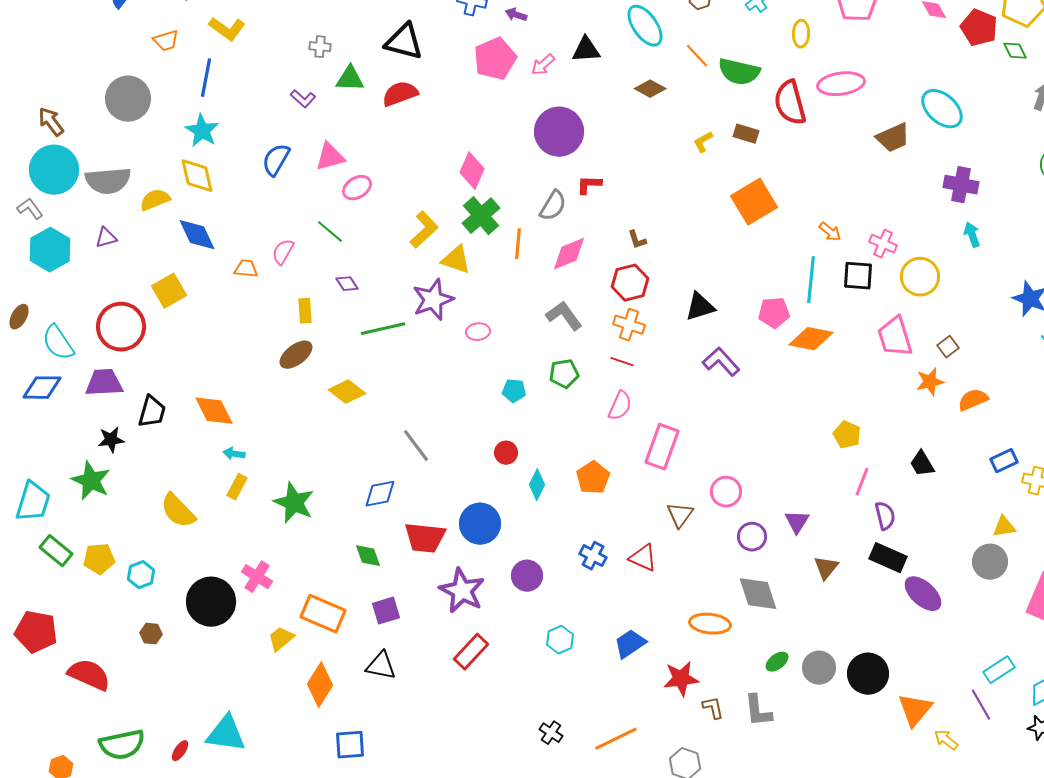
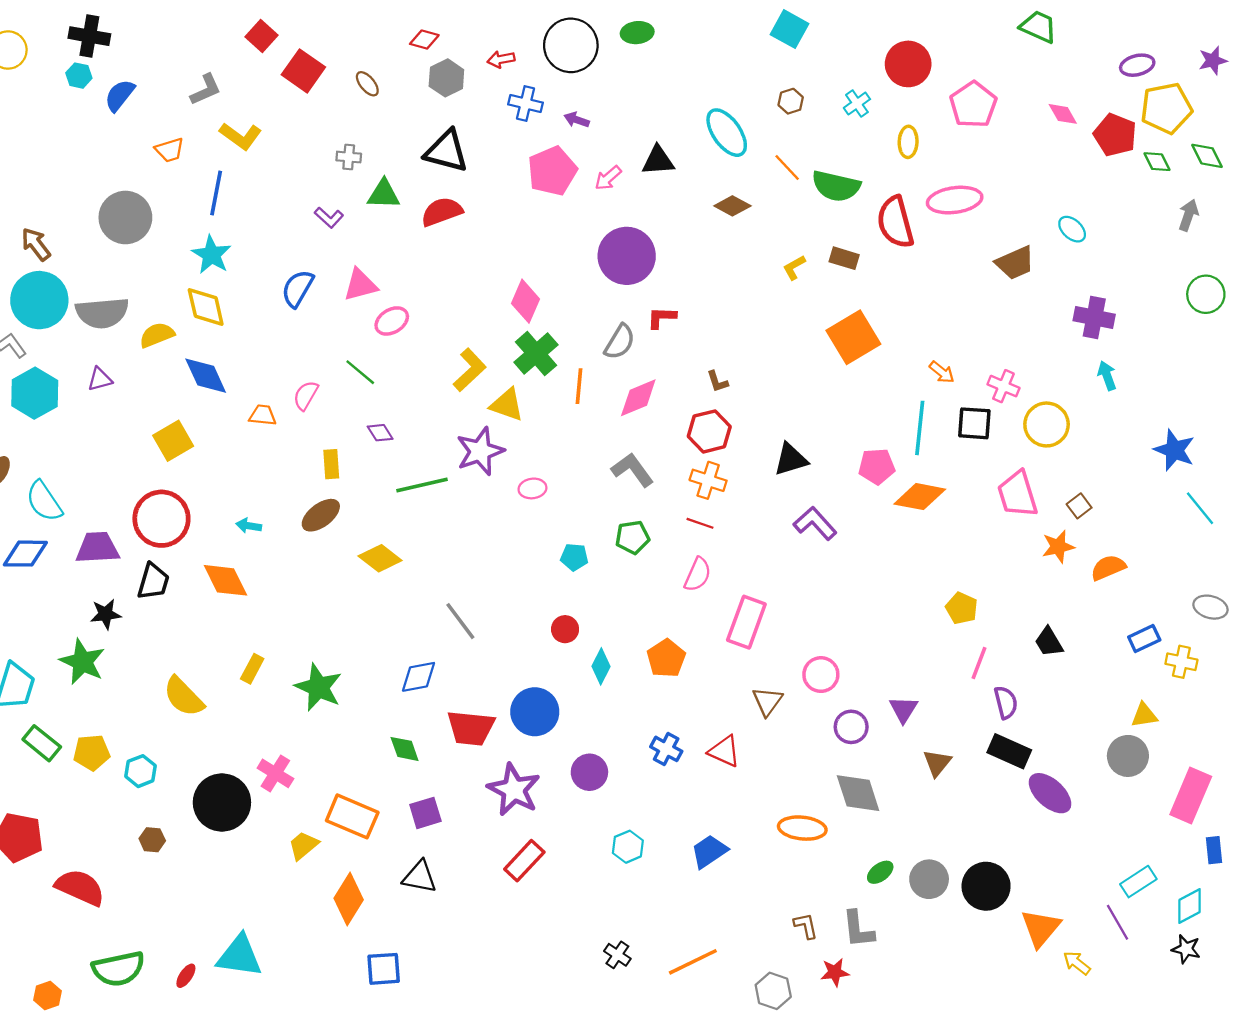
cyan ellipse: (942, 109) -> (1072, 229), size x0.6
red circle: (121, 327) -> (161, 519), moved
cyan arrow: (234, 454) -> (249, 526), moved
red star: (681, 679) -> (835, 972), moved, size x0.7

